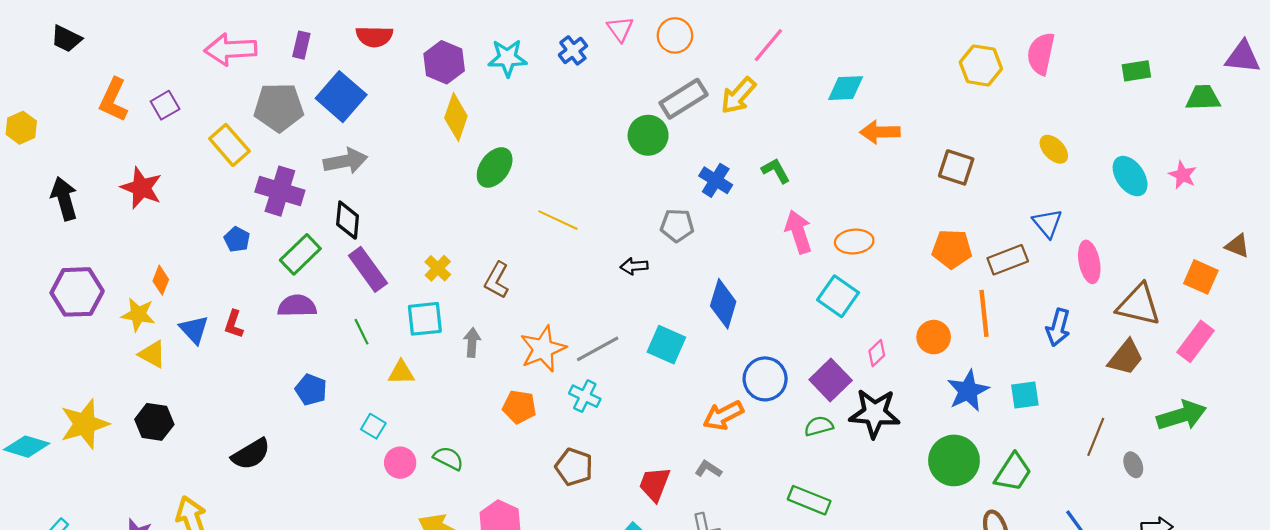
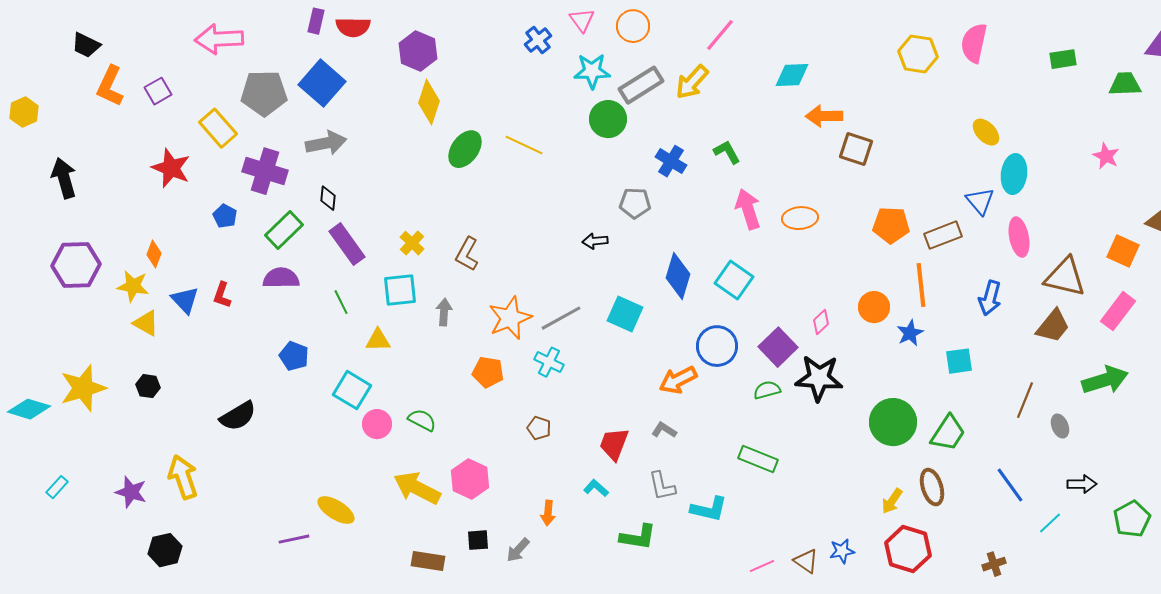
black trapezoid: (66, 39) -> (86, 45), moved
purple rectangle: (301, 45) -> (316, 21), moved
cyan star: (507, 58) -> (592, 71), moved
brown square: (956, 167) -> (856, 149), moved
cyan ellipse: (1130, 176) -> (1014, 174), moved, turned 42
red star: (141, 188) -> (171, 168), moved
black diamond: (348, 220) -> (328, 198), size x0.7
yellow line: (558, 220) -> (524, 145), moved
cyan square: (838, 296) -> (734, 280), moved
blue star: (968, 391) -> (910, 333), moved, size x0.7
black hexagon: (154, 422) -> (148, 386), size x0.7
cyan square: (373, 426) -> (352, 390), size x1.6
brown pentagon: (574, 467) -> (539, 428), size x0.7

